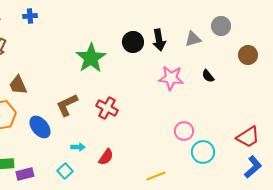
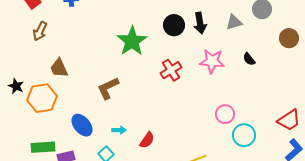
red cross: (107, 108) -> (171, 70), moved, turned 30
blue ellipse: (40, 127) -> (82, 125), moved

